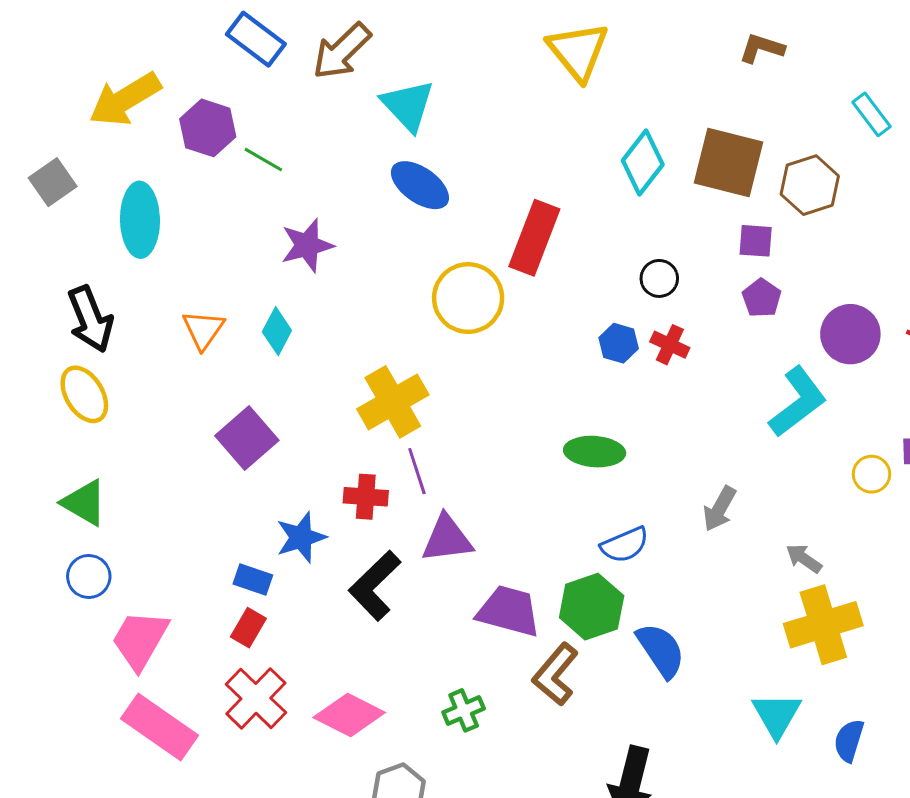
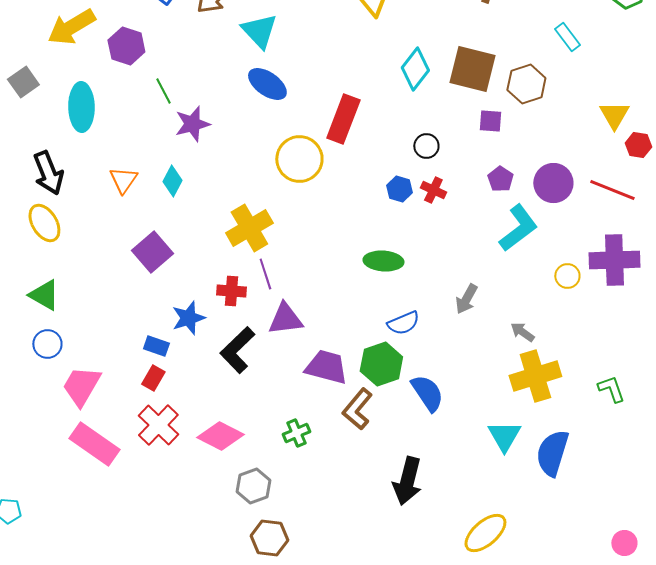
green line: (263, 160) -> (163, 91), moved, turned 32
purple pentagon: (762, 298) -> (500, 179), moved
blue semicircle: (849, 741) -> (552, 453), size x1.6

